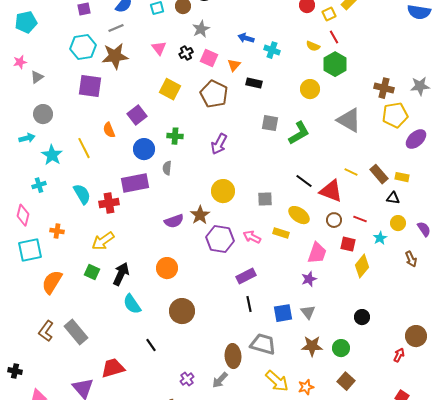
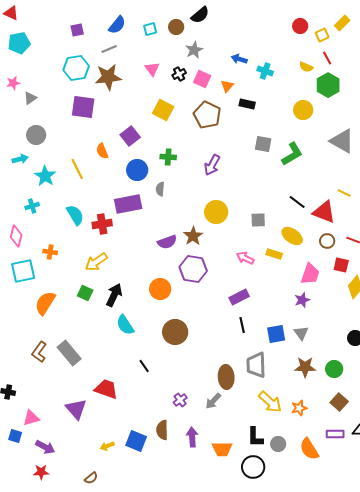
purple hexagon: (220, 239) -> (193, 269), moved
gray trapezoid: (263, 344) -> (256, 365), turned -108
red trapezoid: (113, 368) -> (106, 389), turned 35

